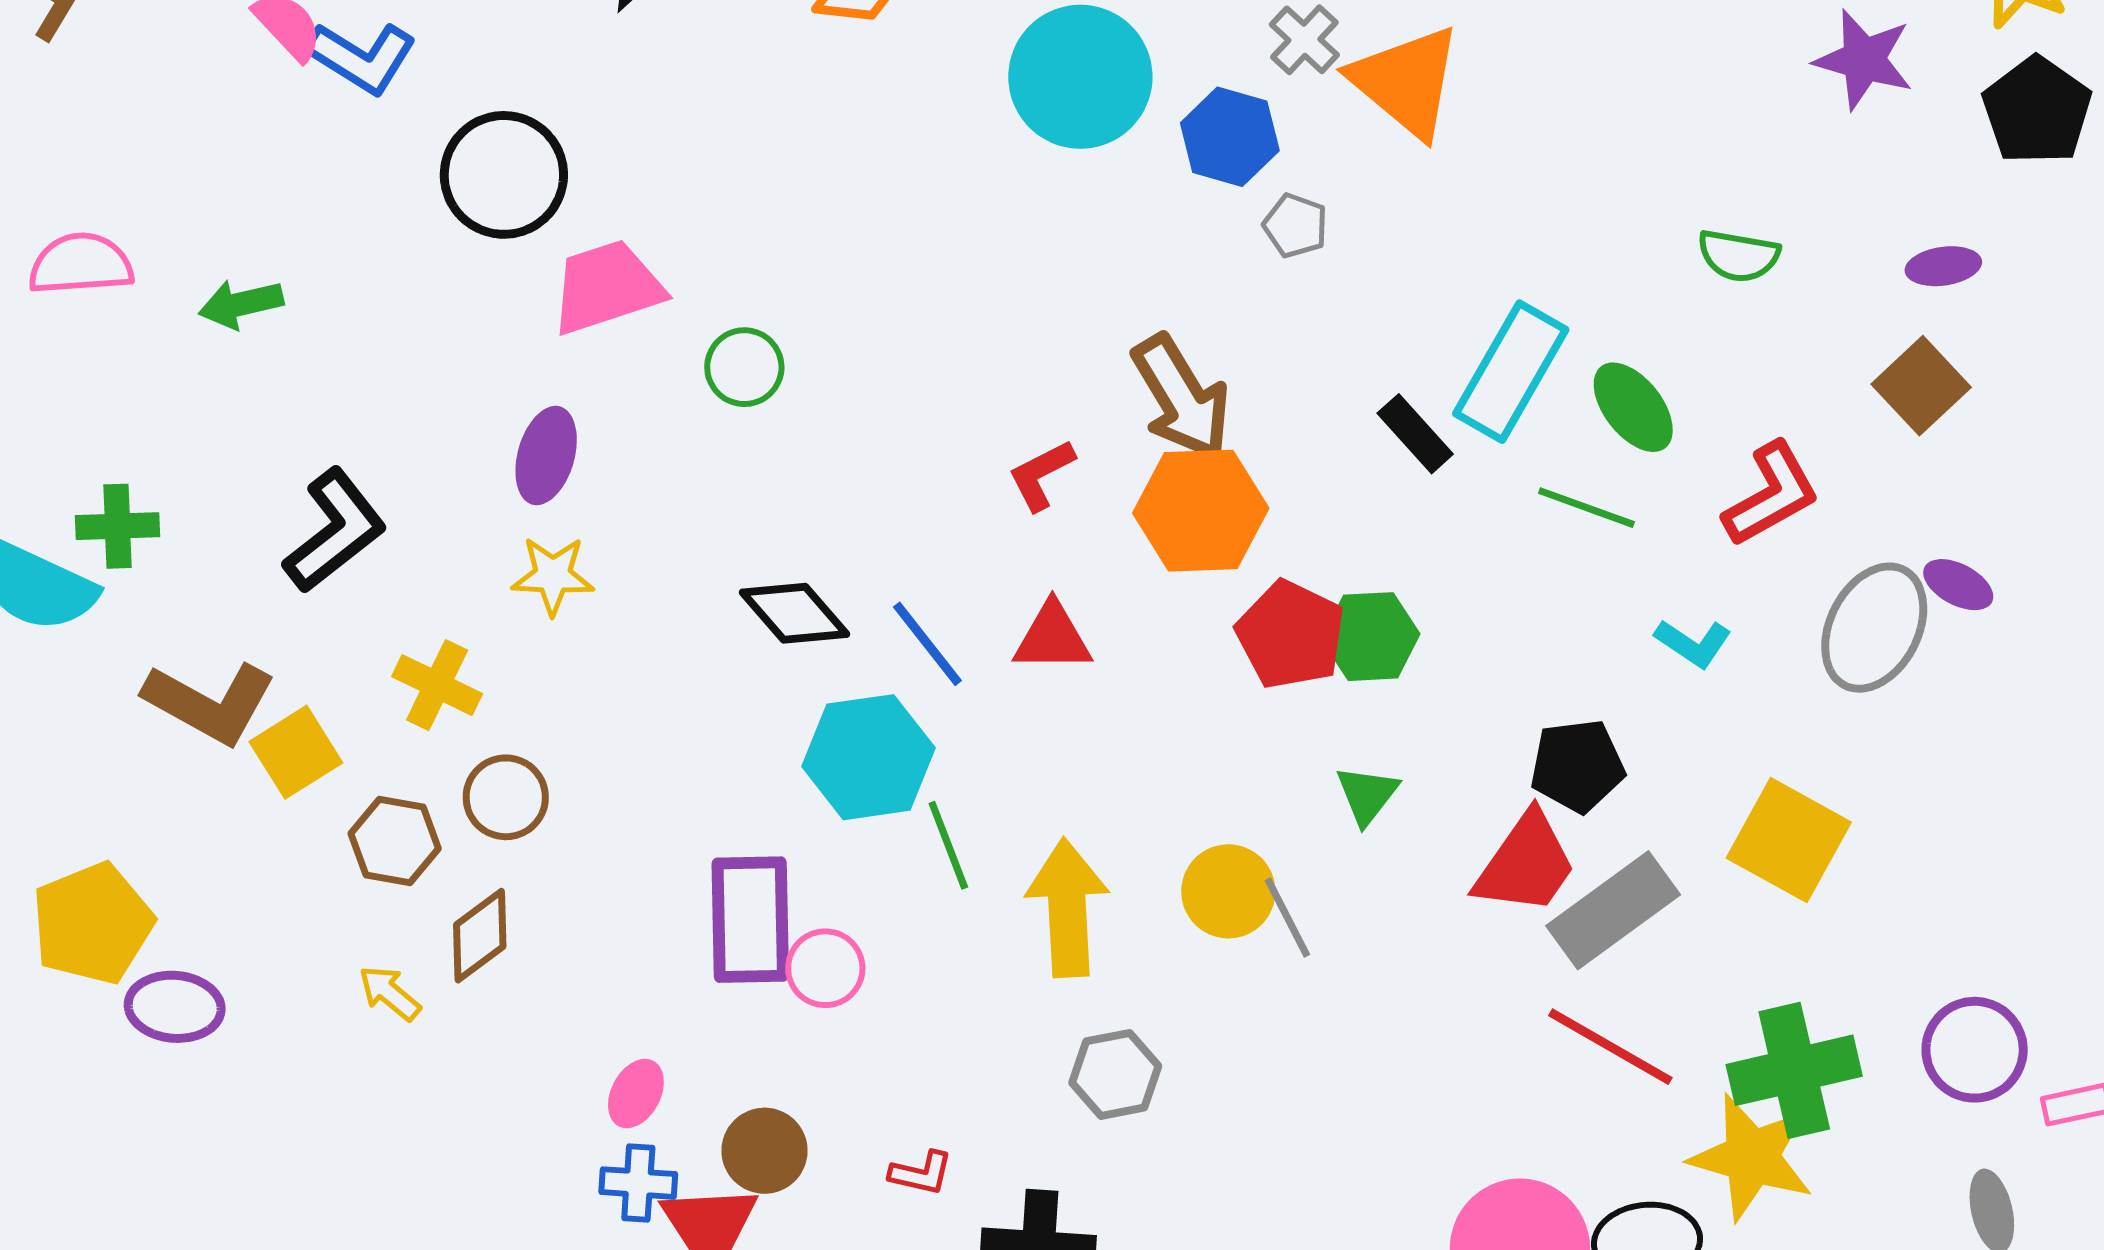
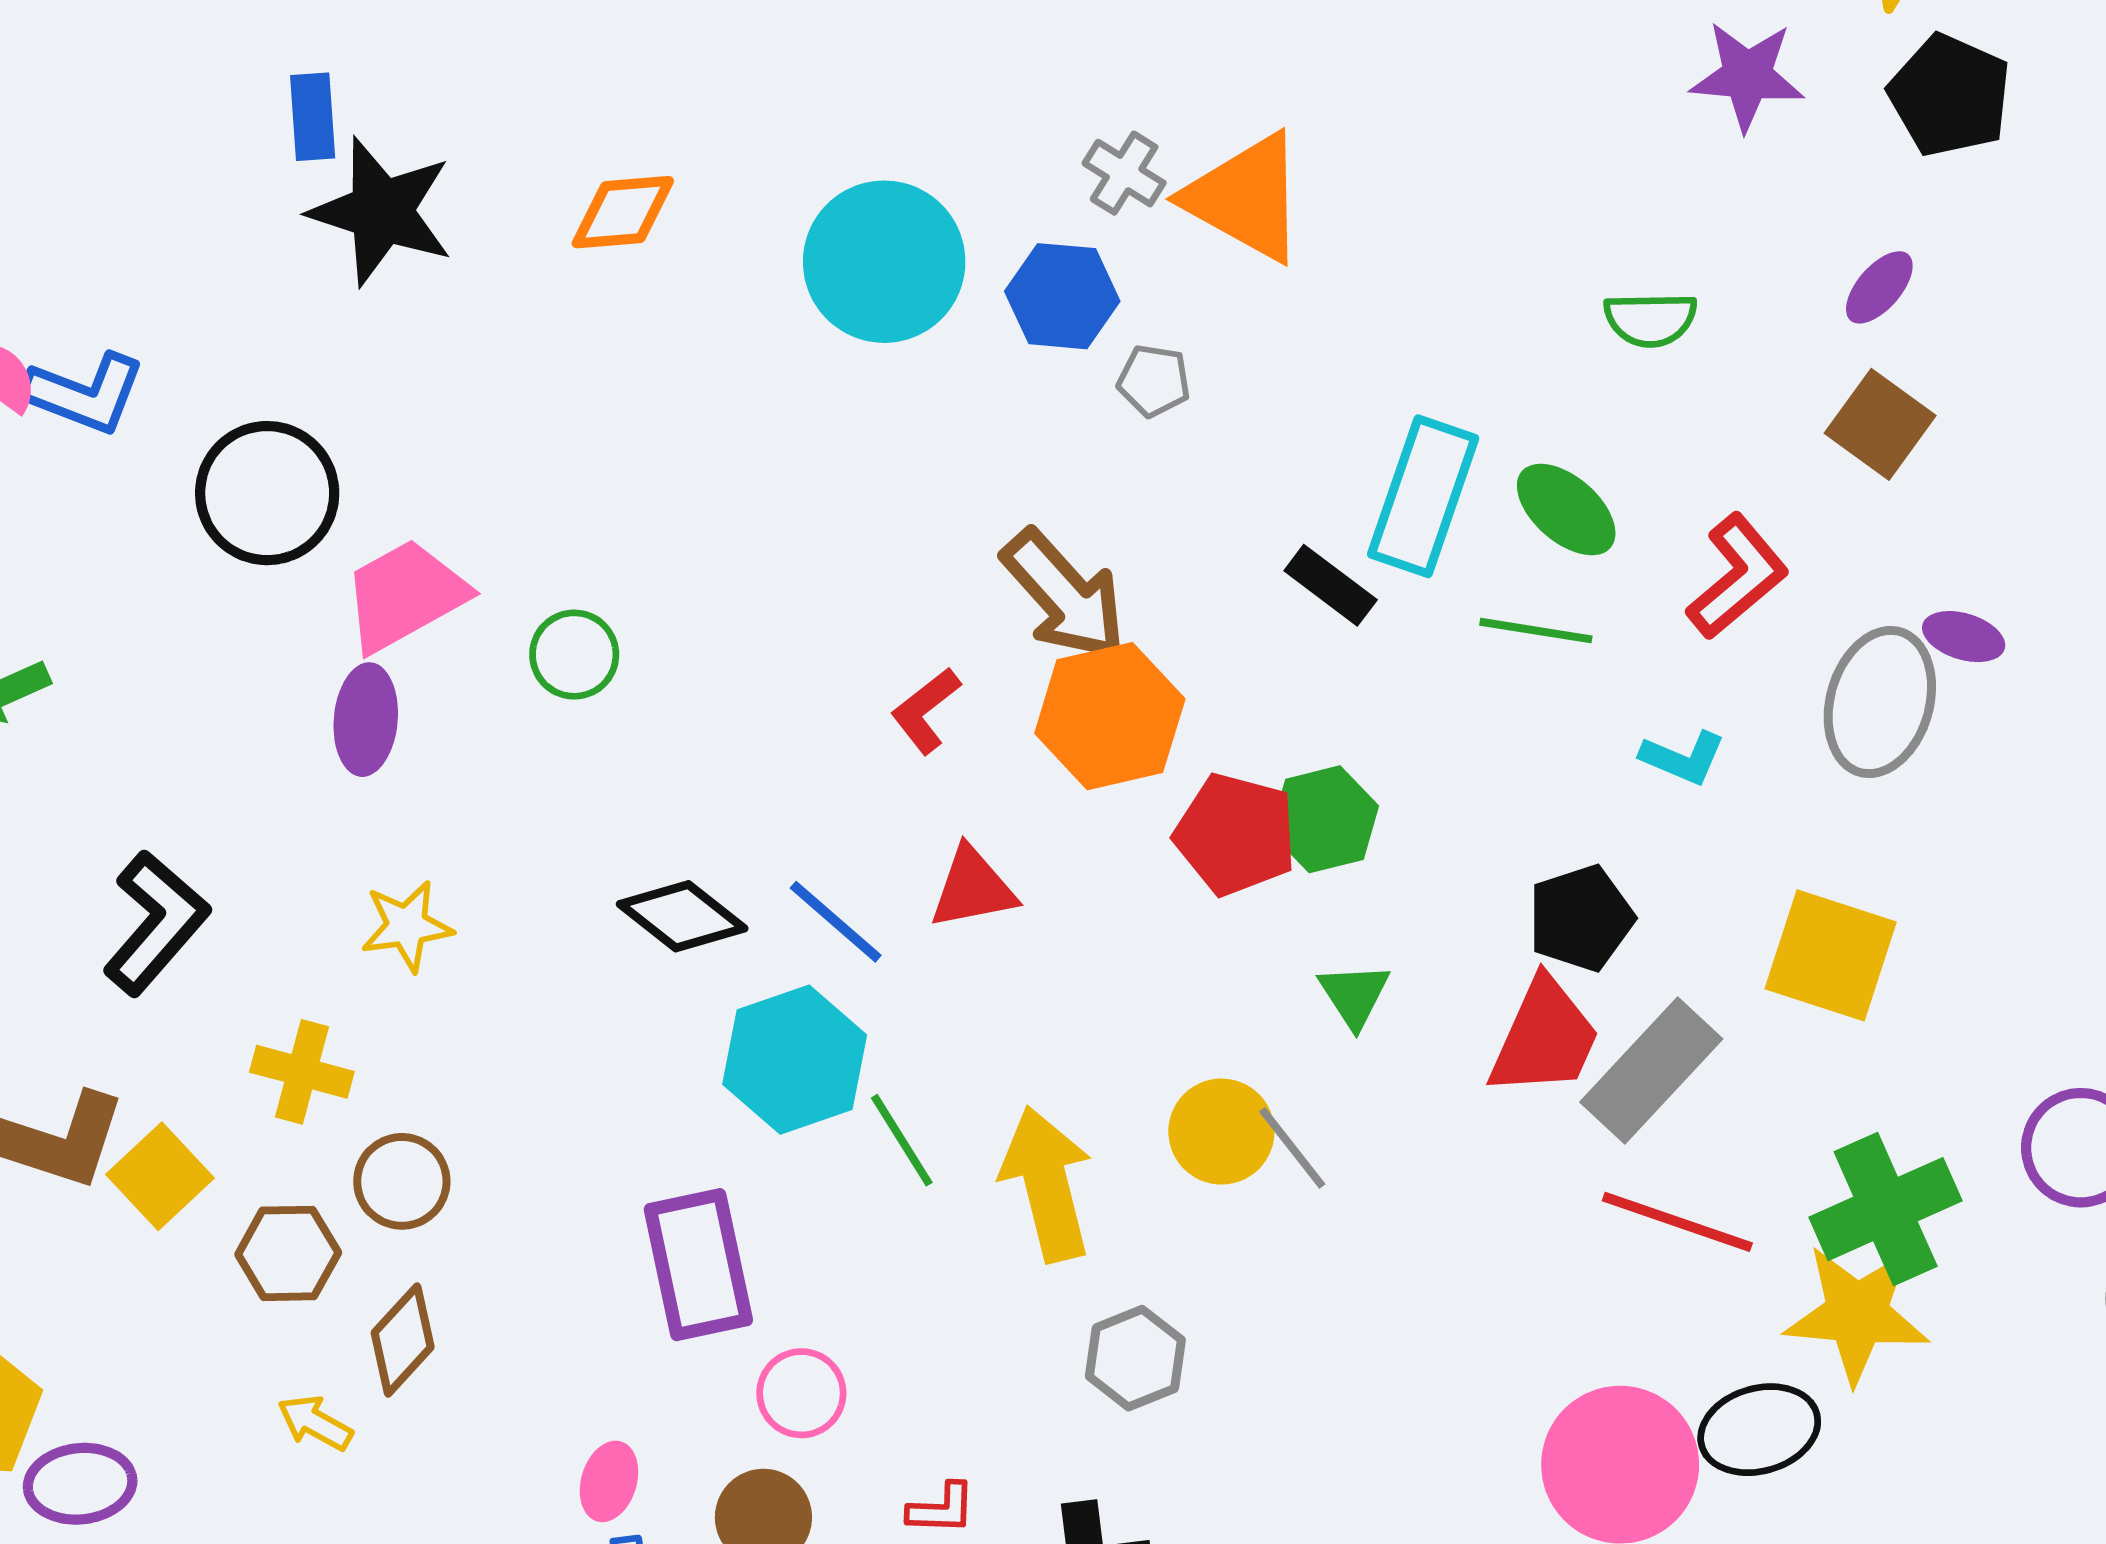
purple ellipse: (1943, 266) -> (1879, 287), turned -30
purple ellipse: (546, 456) -> (366, 720), moved
pink circle: (825, 968) -> (801, 1393), moved

